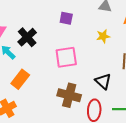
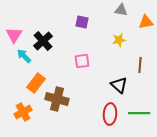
pink square: (66, 57) -> (82, 61), size x0.7
brown cross: (69, 95) -> (57, 99), moved

